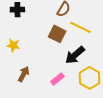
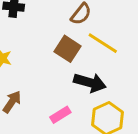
black arrow: (75, 55) -> (90, 83), turned -130

